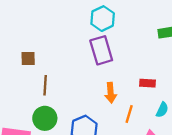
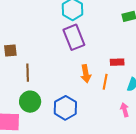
orange line: (129, 114) -> (105, 82), moved

